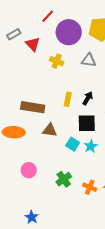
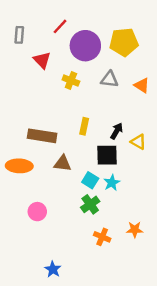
gray rectangle: (14, 34) -> (19, 35), moved, turned -56
black arrow: (88, 98) -> (117, 131), moved
green cross: (64, 179) -> (90, 204), moved
orange cross: (90, 187) -> (102, 237), moved
blue star: (32, 217) -> (53, 269), moved

